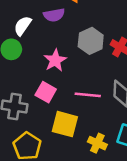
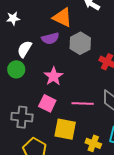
gray hexagon: (91, 41) -> (80, 43), moved

